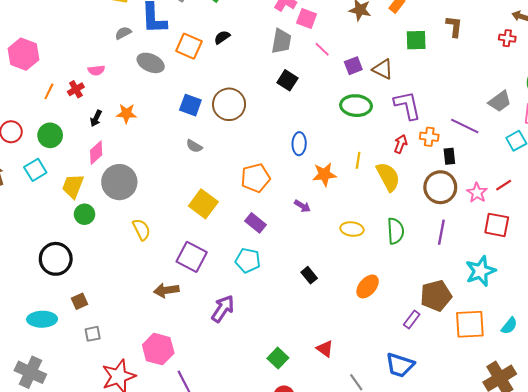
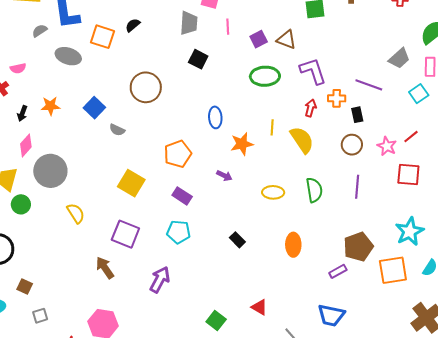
pink line: (322, 49) -> (228, 27), turned 49
blue square: (190, 105) -> (94, 108), moved, turned 30
brown circle: (440, 187) -> (352, 145), size x0.7
cyan star: (481, 271) -> (410, 232), moved
orange ellipse: (368, 286) -> (293, 245), turned -35
brown arrow: (166, 290) -> (105, 268), turned 70
brown square: (79, 301) -> (25, 286), turned -35
purple rectangle: (412, 319) -> (338, 271), turned 30

